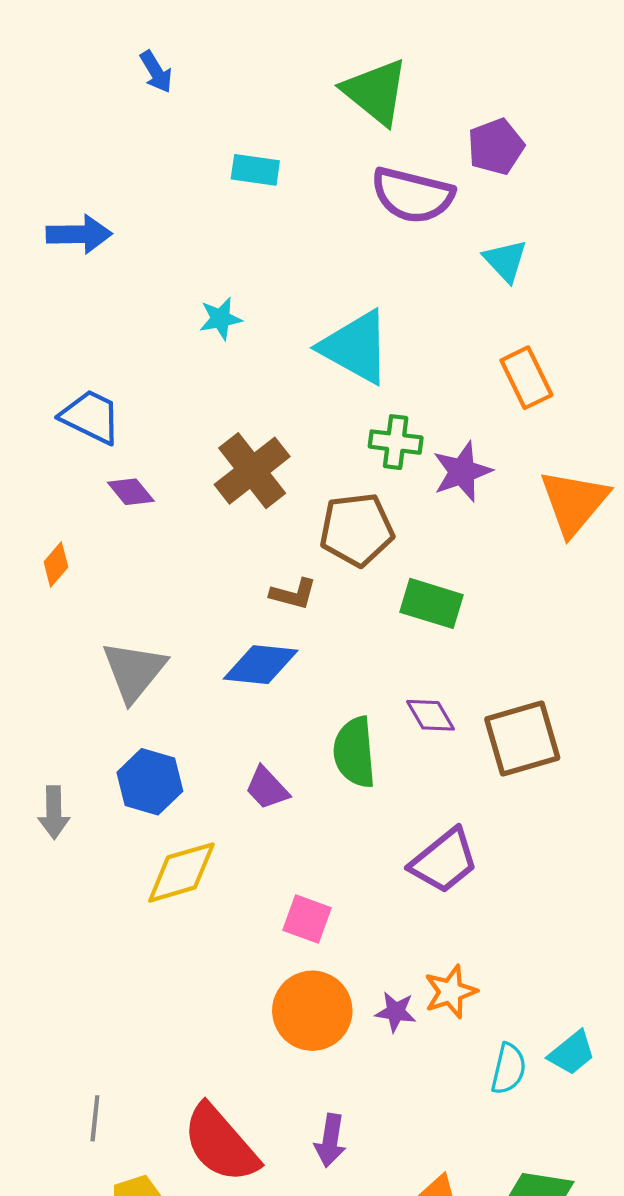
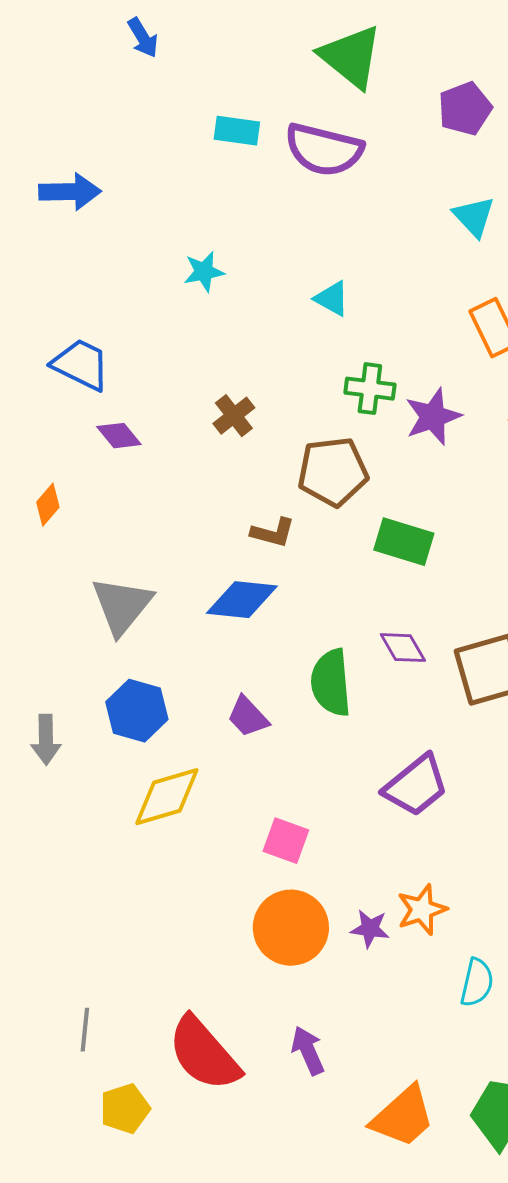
purple semicircle: (413, 195) -> (324, 150), moved
cyan triangle: (356, 347) -> (332, 299), size x0.5
brown cross: (252, 471) -> (234, 416), size x0.6
purple arrow: (330, 1140) -> (308, 1051), turned 147

